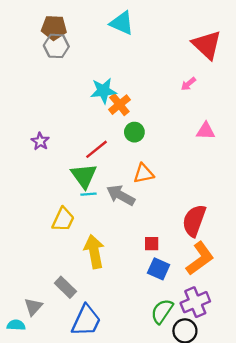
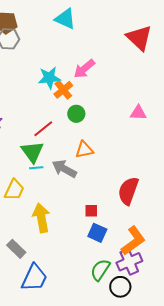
pink arrow: (188, 84) -> (84, 69), moved, size x1.6
orange L-shape: (200, 258) -> (133, 241), moved

